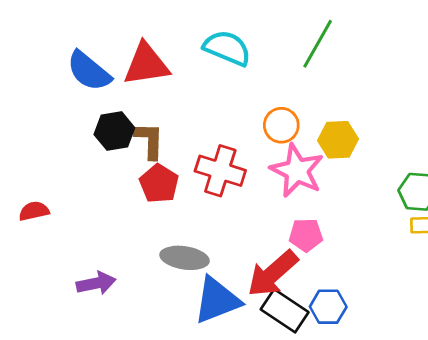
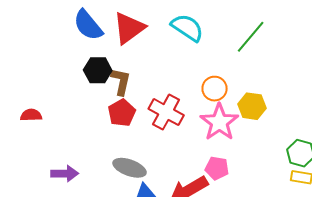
red triangle: (146, 64) -> (129, 28), turned -39

